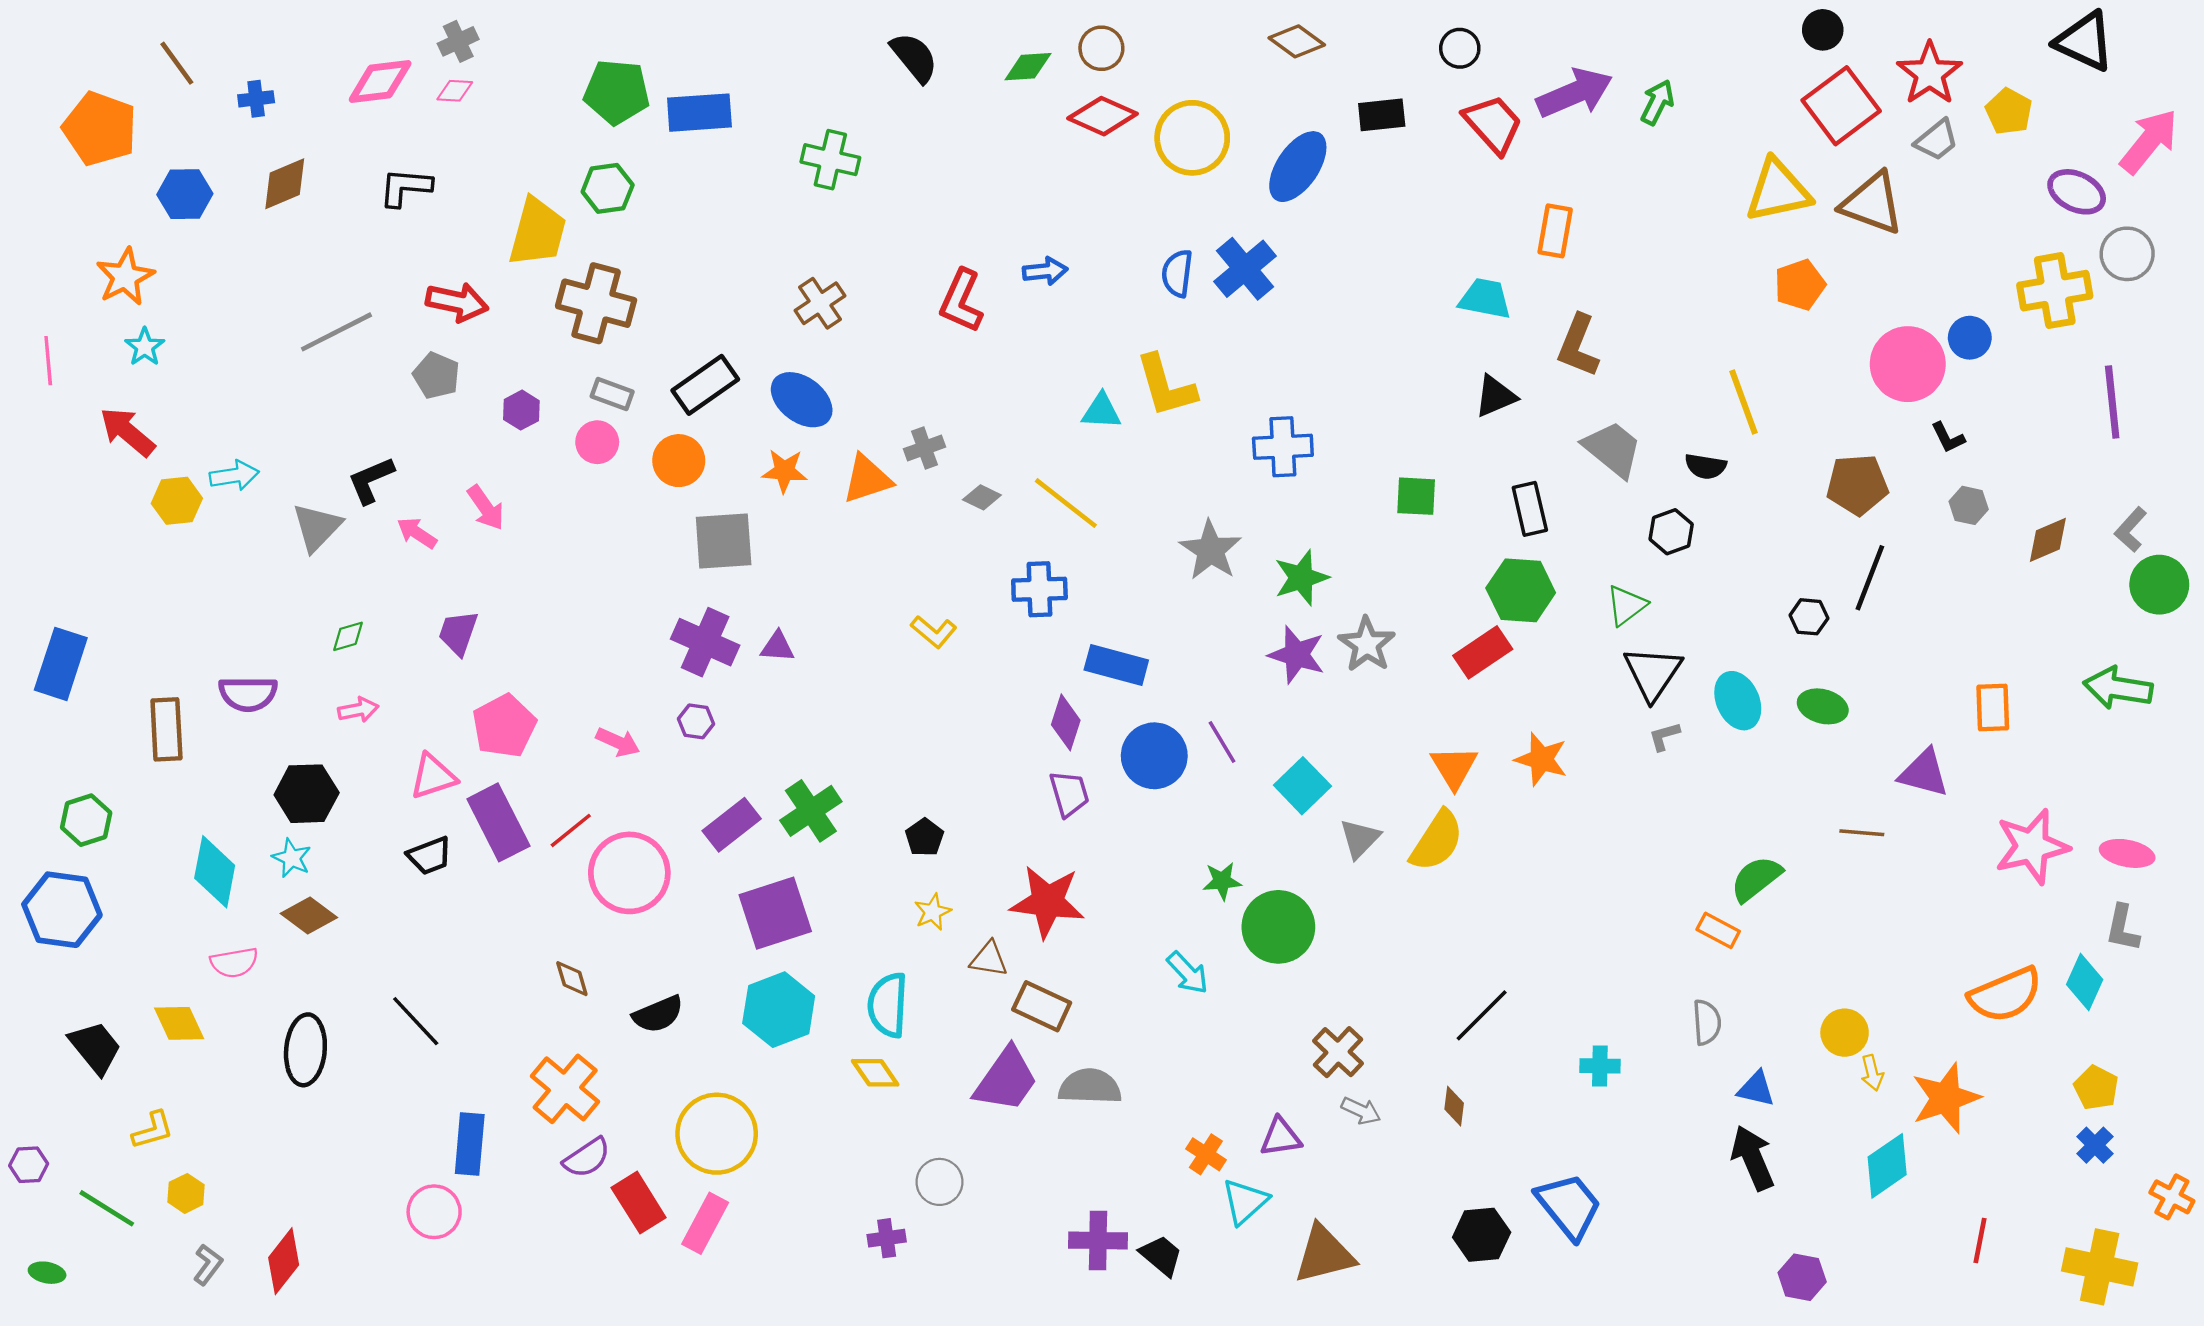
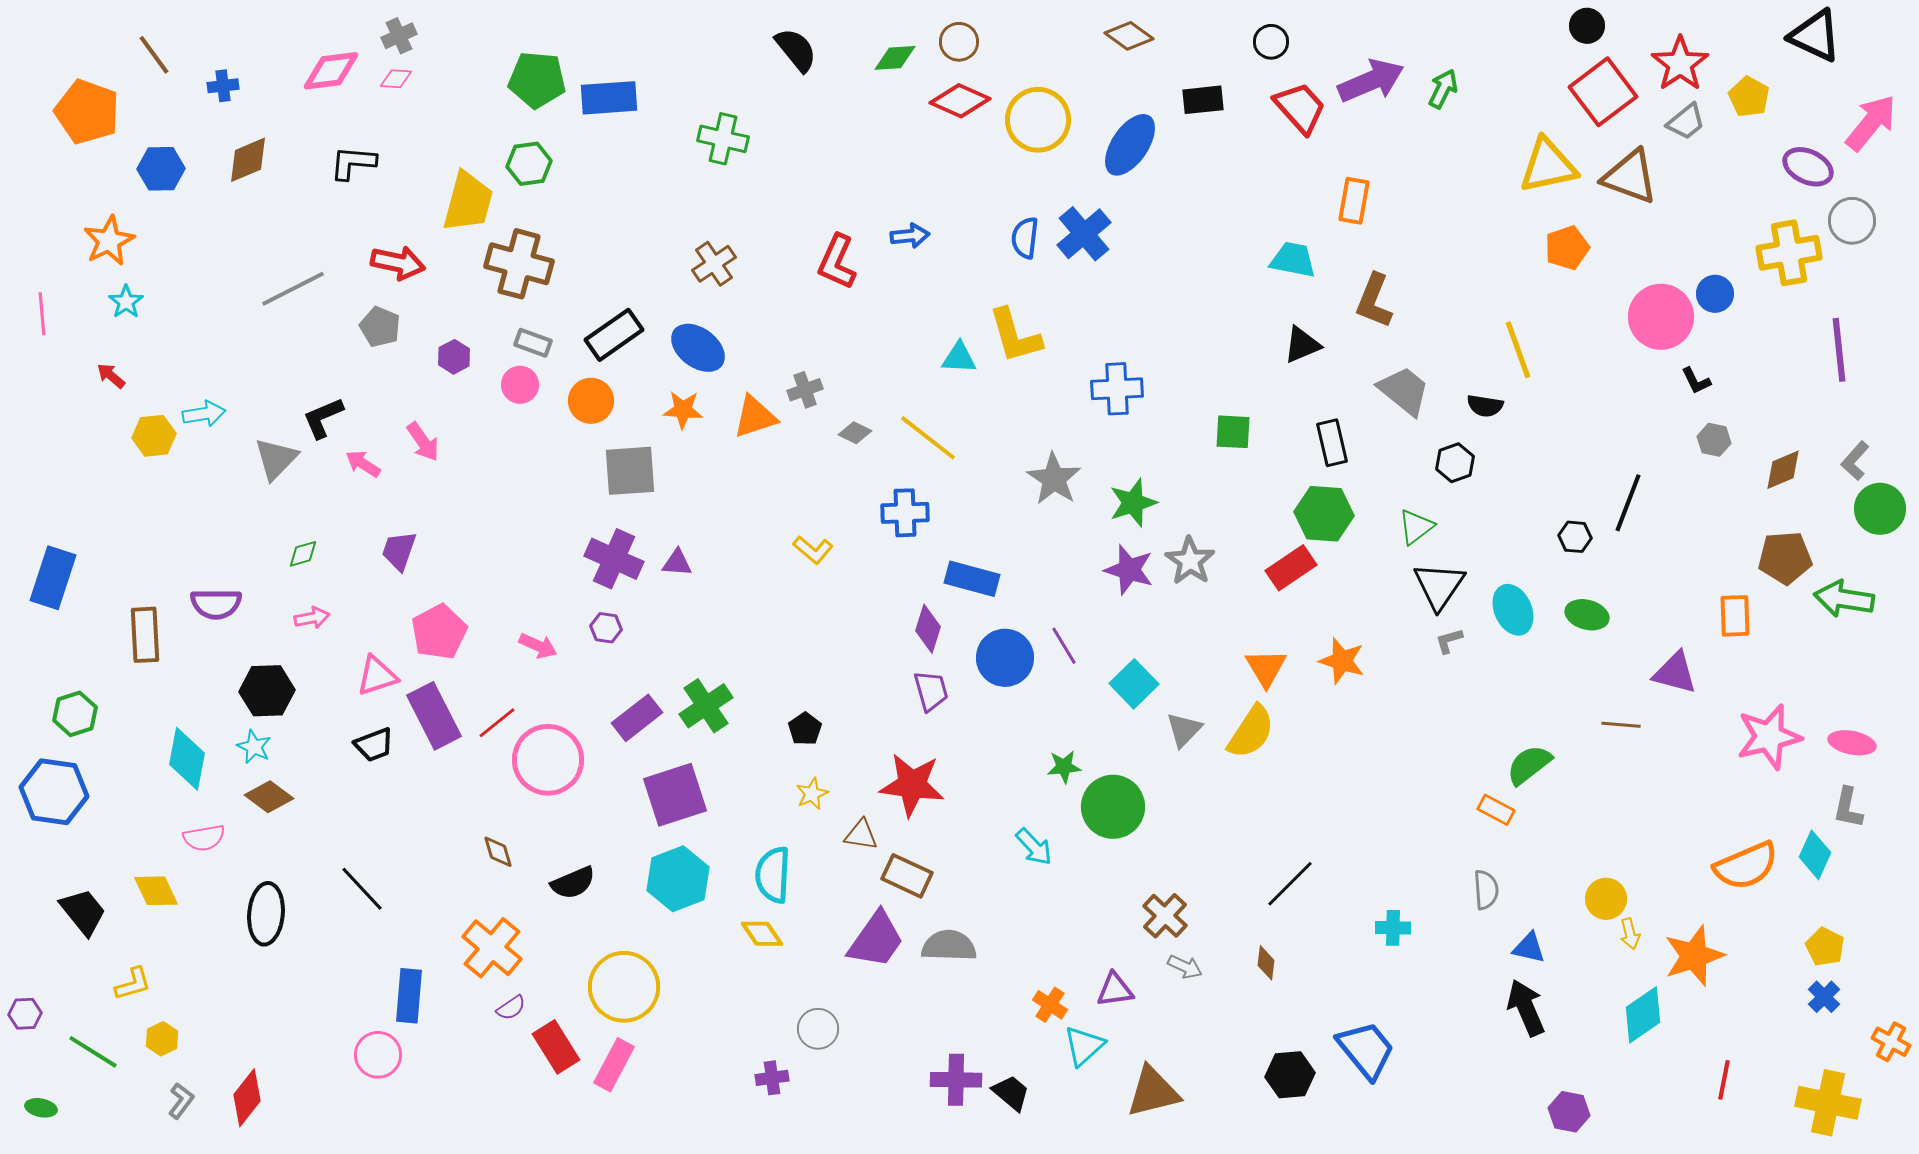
red arrow: (127, 432) -> (111, 376), size x0.6
brown pentagon: (1857, 485) -> (1785, 558), moved
purple semicircle: (587, 1158) -> (511, 1008), size x0.7

